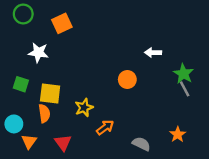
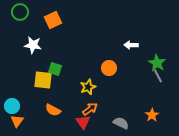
green square: (21, 84) -> (55, 69), moved
yellow star: (84, 108) -> (88, 87), moved
orange semicircle: (44, 113) -> (53, 110), moved, turned 126
orange triangle: (29, 141) -> (17, 121), moved
red triangle: (63, 143) -> (83, 122), moved

